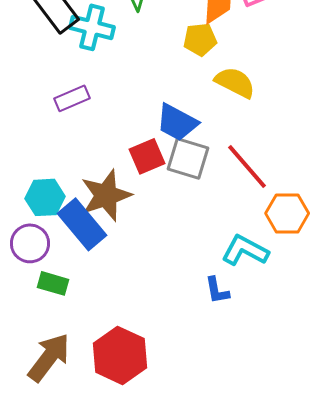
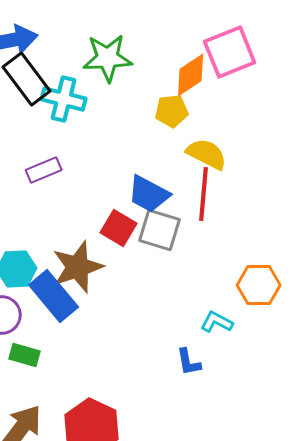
red square: (147, 156) -> (119, 228), turned -36
red line: (247, 166) -> (204, 194), moved, turned 46
cyan L-shape: (245, 250) -> (217, 322), size x0.7

